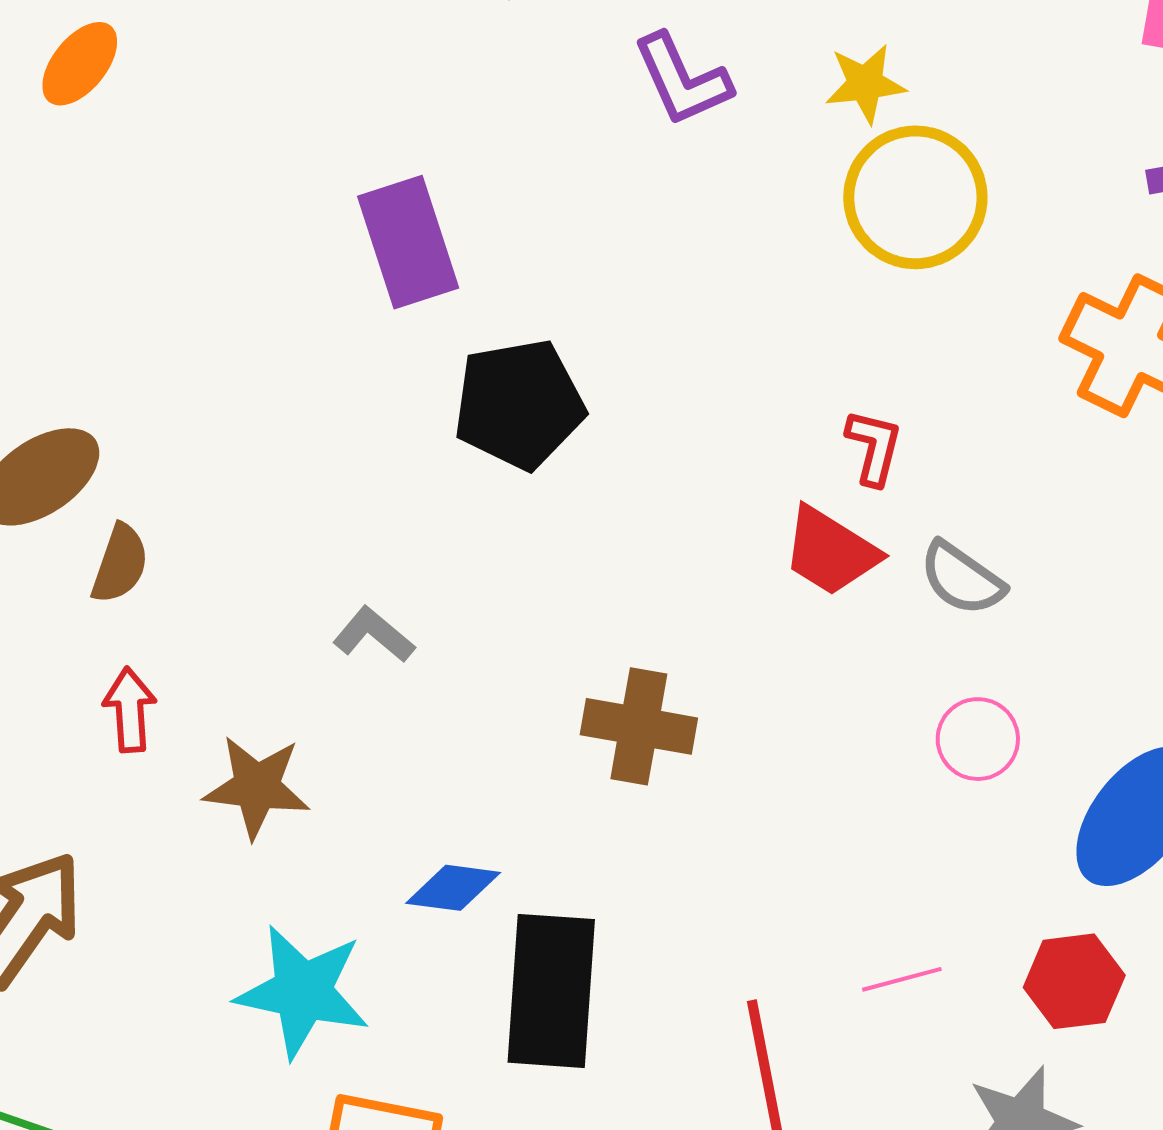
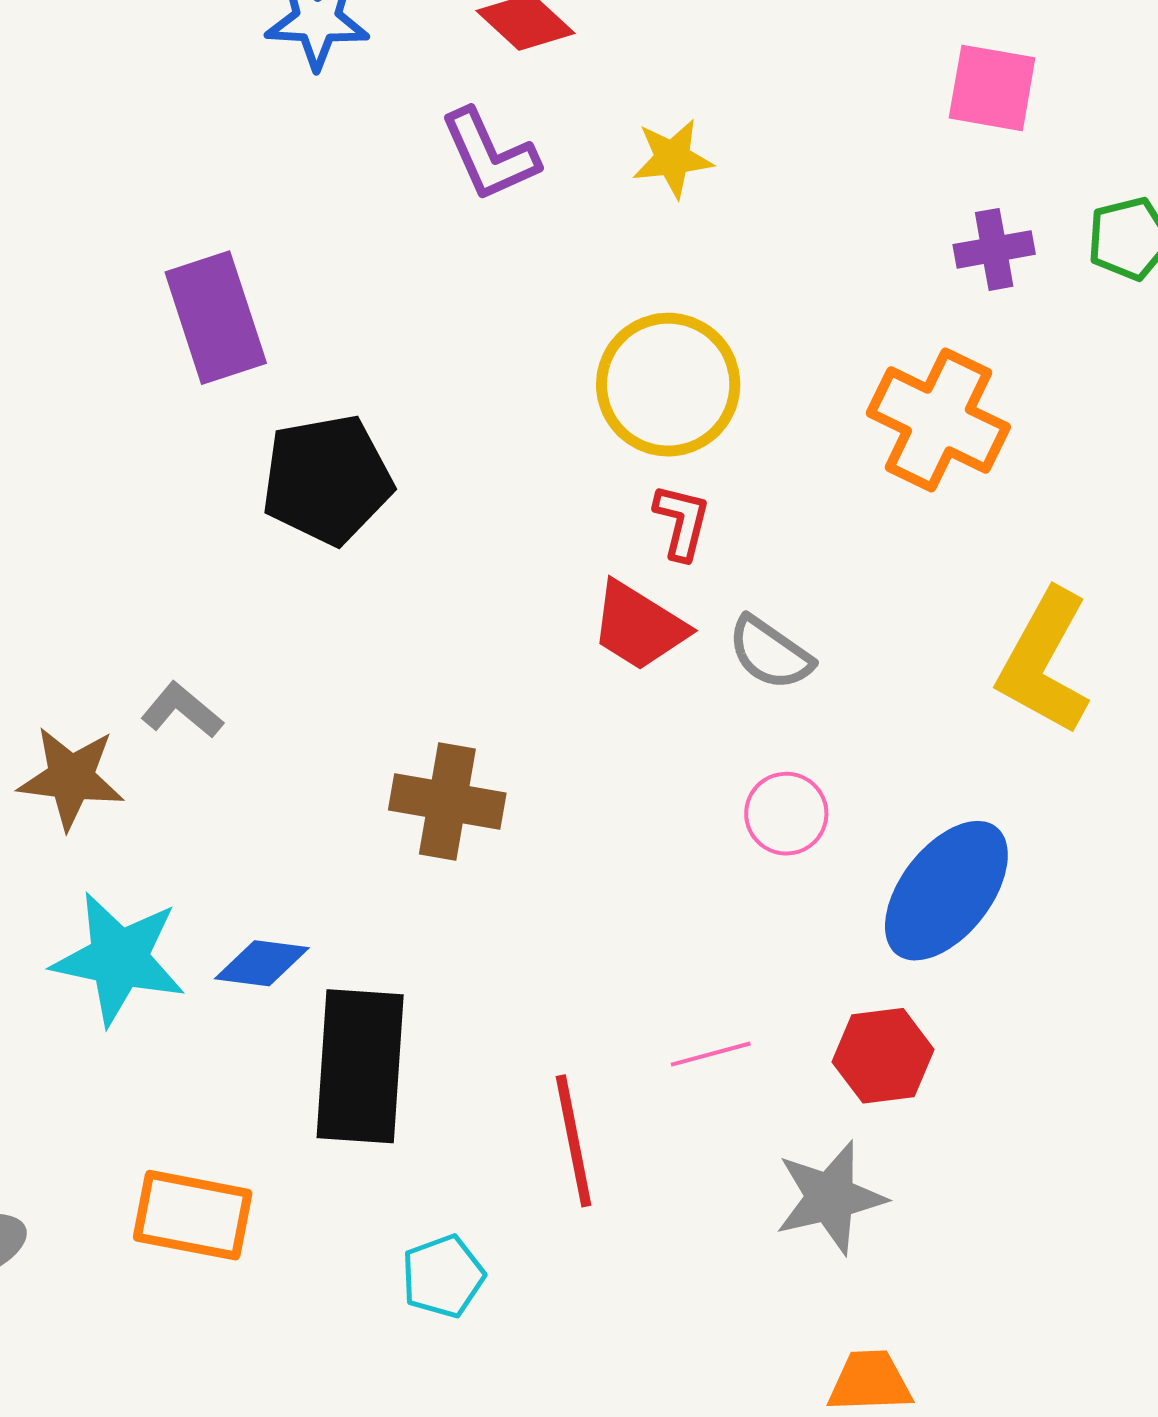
yellow circle: (915, 197) -> (668, 385), moved
brown star: (257, 787) -> (71, 778), moved
cyan star: (303, 992) -> (119, 959), moved

